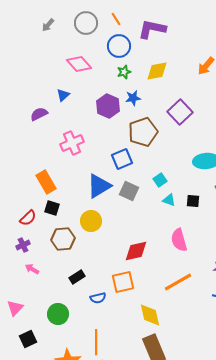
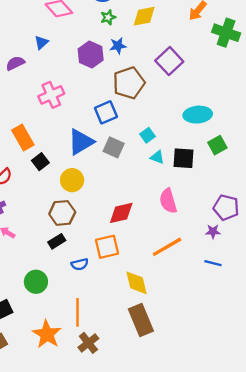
black square: (193, 201) -> (183, 158), size x1.5
black square: (52, 208) -> (40, 162), moved, turned 35
brown hexagon: (63, 239) -> (62, 213), moved

